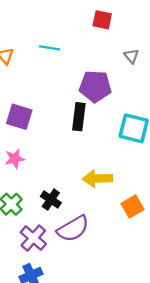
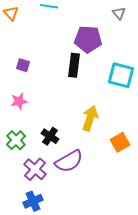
purple square: (19, 117) -> (23, 65), size x0.6
yellow arrow: (98, 179) -> (90, 118), turned 110

